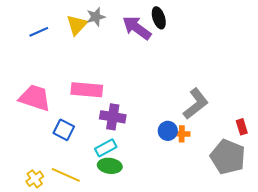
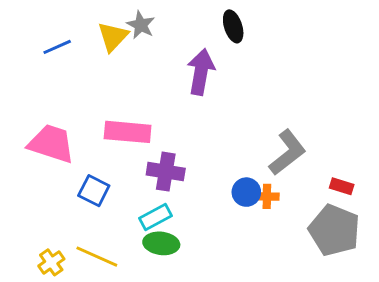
gray star: (96, 17) -> (141, 25), turned -30
purple arrow: (137, 28) -> (201, 72), moved, turned 64
red rectangle: (242, 127) -> (342, 186), moved, turned -56

